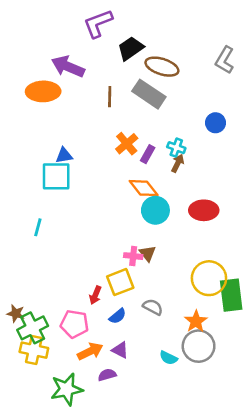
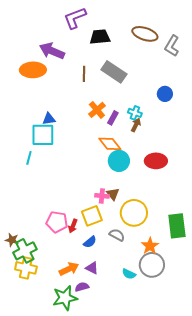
black trapezoid: (131, 48) -> (100, 37), turned 30
brown ellipse: (162, 67) -> (145, 34), moved
cyan line: (38, 227) -> (29, 158), moved
yellow circle: (209, 278) -> (134, 213), moved
pink pentagon: (74, 324) -> (57, 222), moved
green star: (67, 389) -> (65, 298), moved

